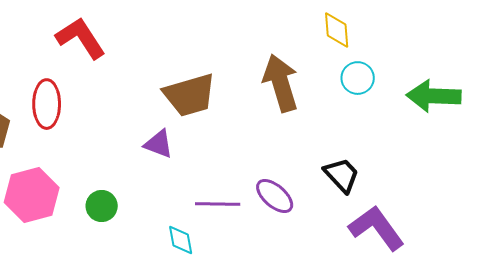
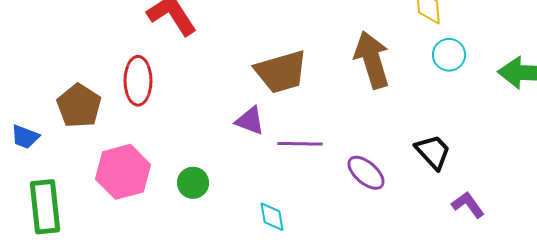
purple line: (218, 204) -> (300, 144), moved
purple L-shape: (377, 228) -> (468, 205), size x0.6

